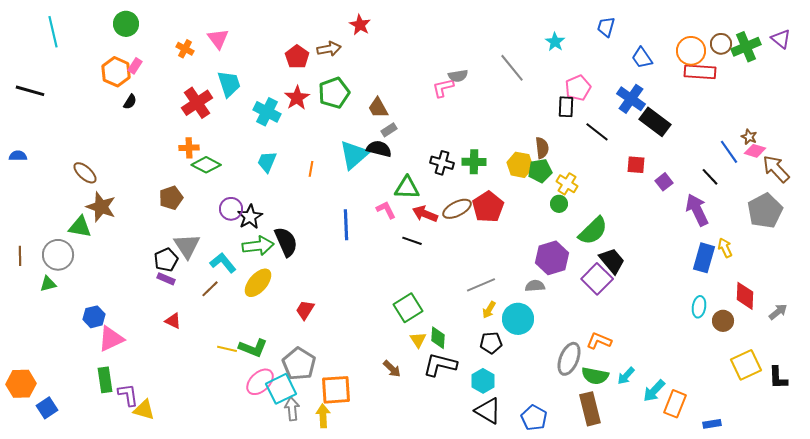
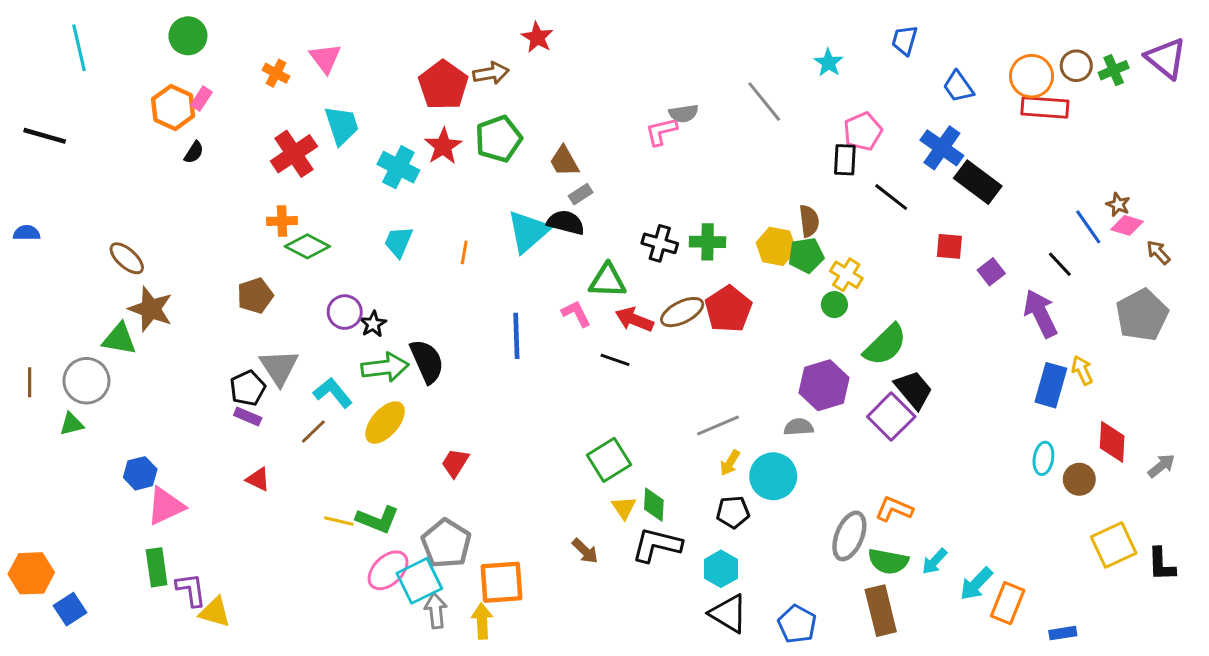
purple triangle: (781, 39) -> (1166, 58), size x1.4
green cross: (746, 47) -> (1114, 70), size x0.7
red pentagon: (297, 57) -> (443, 85), size x1.4
brown arrow: (776, 169) -> (1158, 252), size x0.6
black star: (250, 217) -> (373, 324), size x0.7

